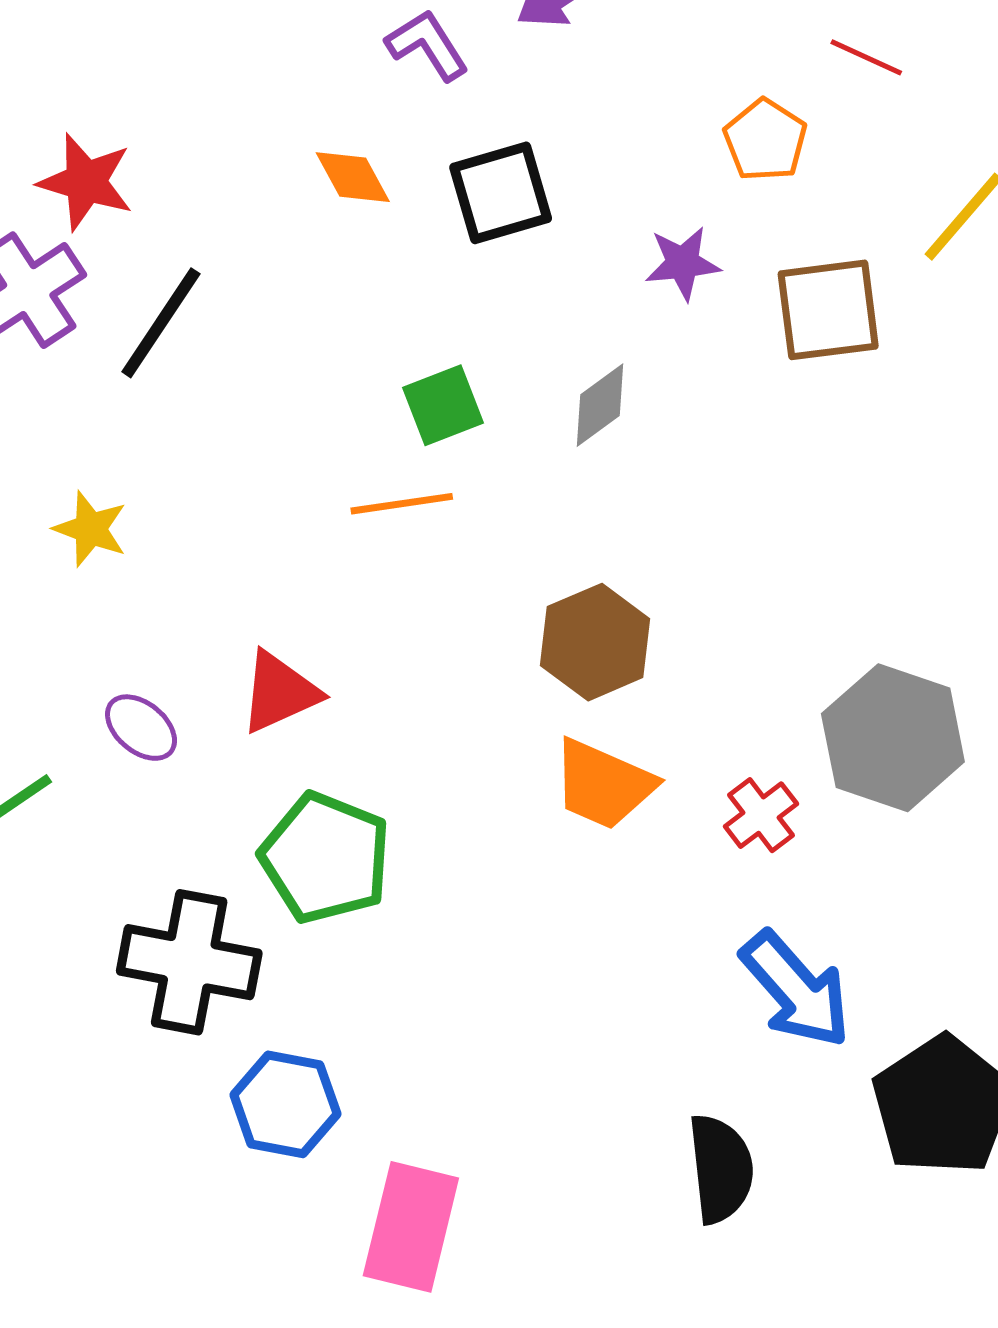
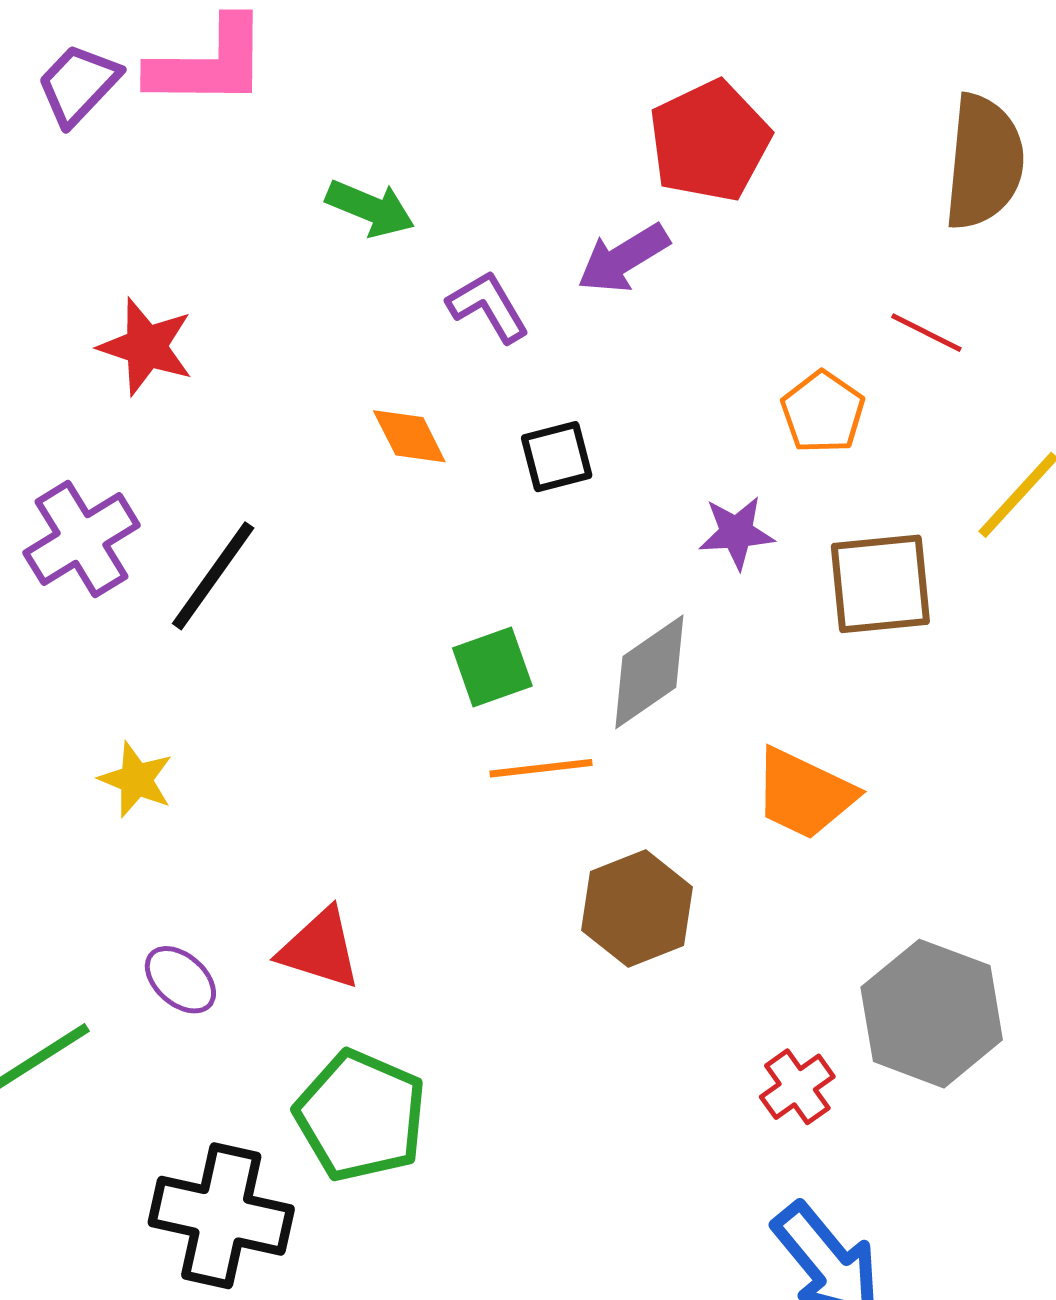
red star: (86, 182) -> (146, 347), moved
black square: (501, 193) -> (557, 457), size x0.7
gray diamond: (600, 405) -> (649, 672), size x1.4
orange line: (402, 504) -> (541, 768), moved
red triangle: (279, 692) -> (320, 949), turned 40
orange trapezoid: (603, 784) -> (804, 794), moved

